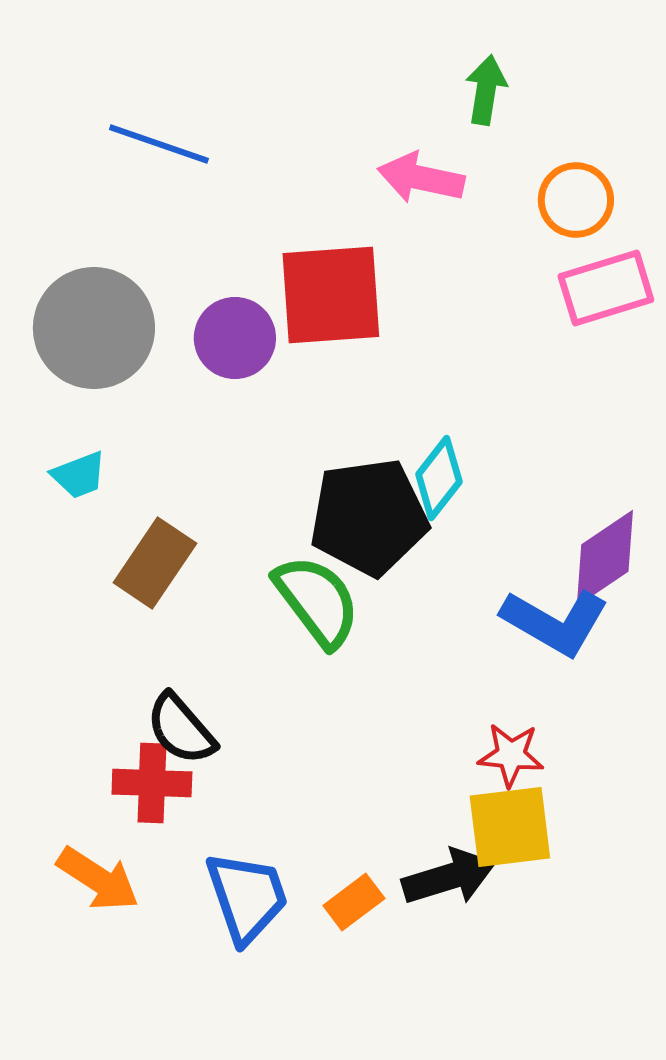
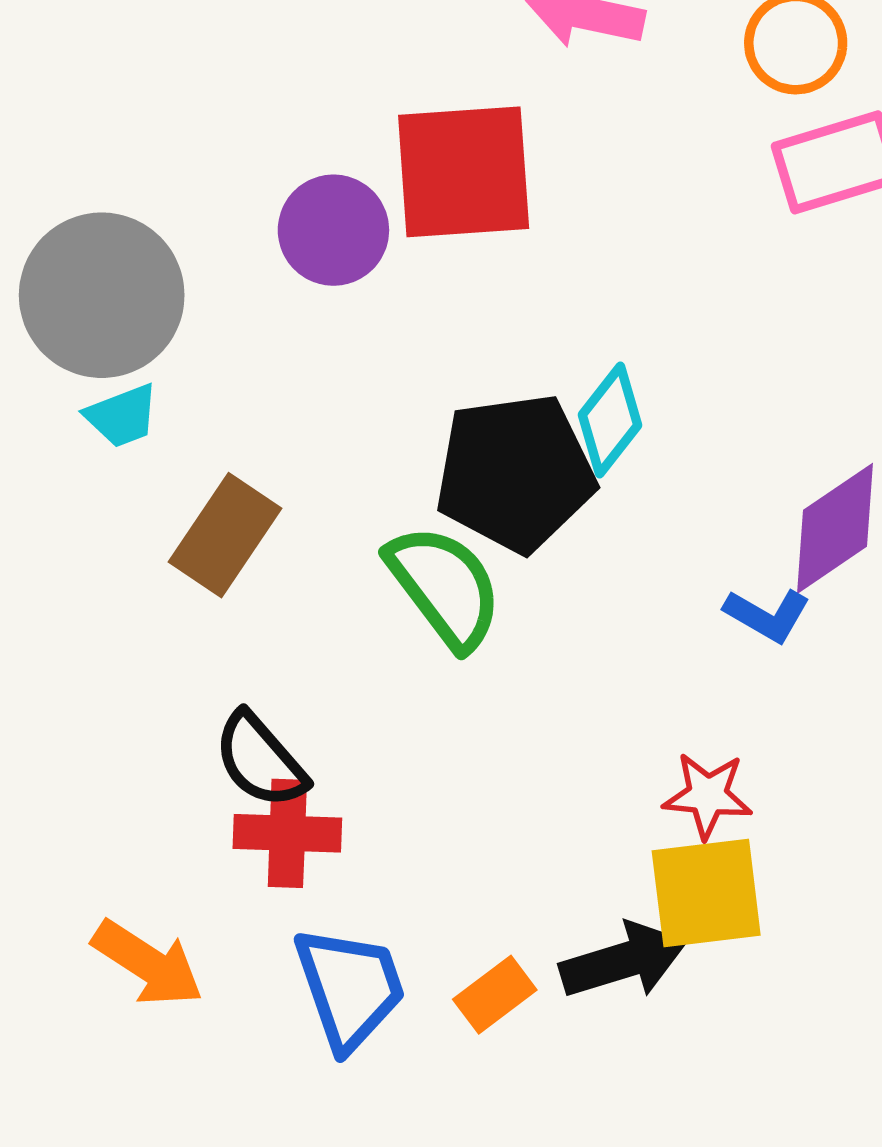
gray circle: (94, 328) -> (102, 295), moved
blue L-shape: (555, 622) -> (767, 615), size x0.6
red cross: (152, 783) -> (287, 833), moved

